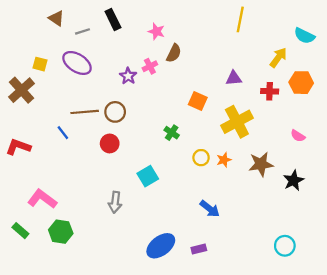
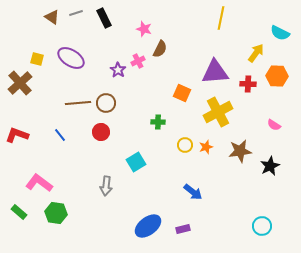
gray line: (82, 31) -> (76, 13), moved
purple triangle: (234, 78) -> (215, 72), size x1.8
blue line: (63, 133) -> (60, 135), moved
green cross: (172, 133) -> (158, 122), turned -32

